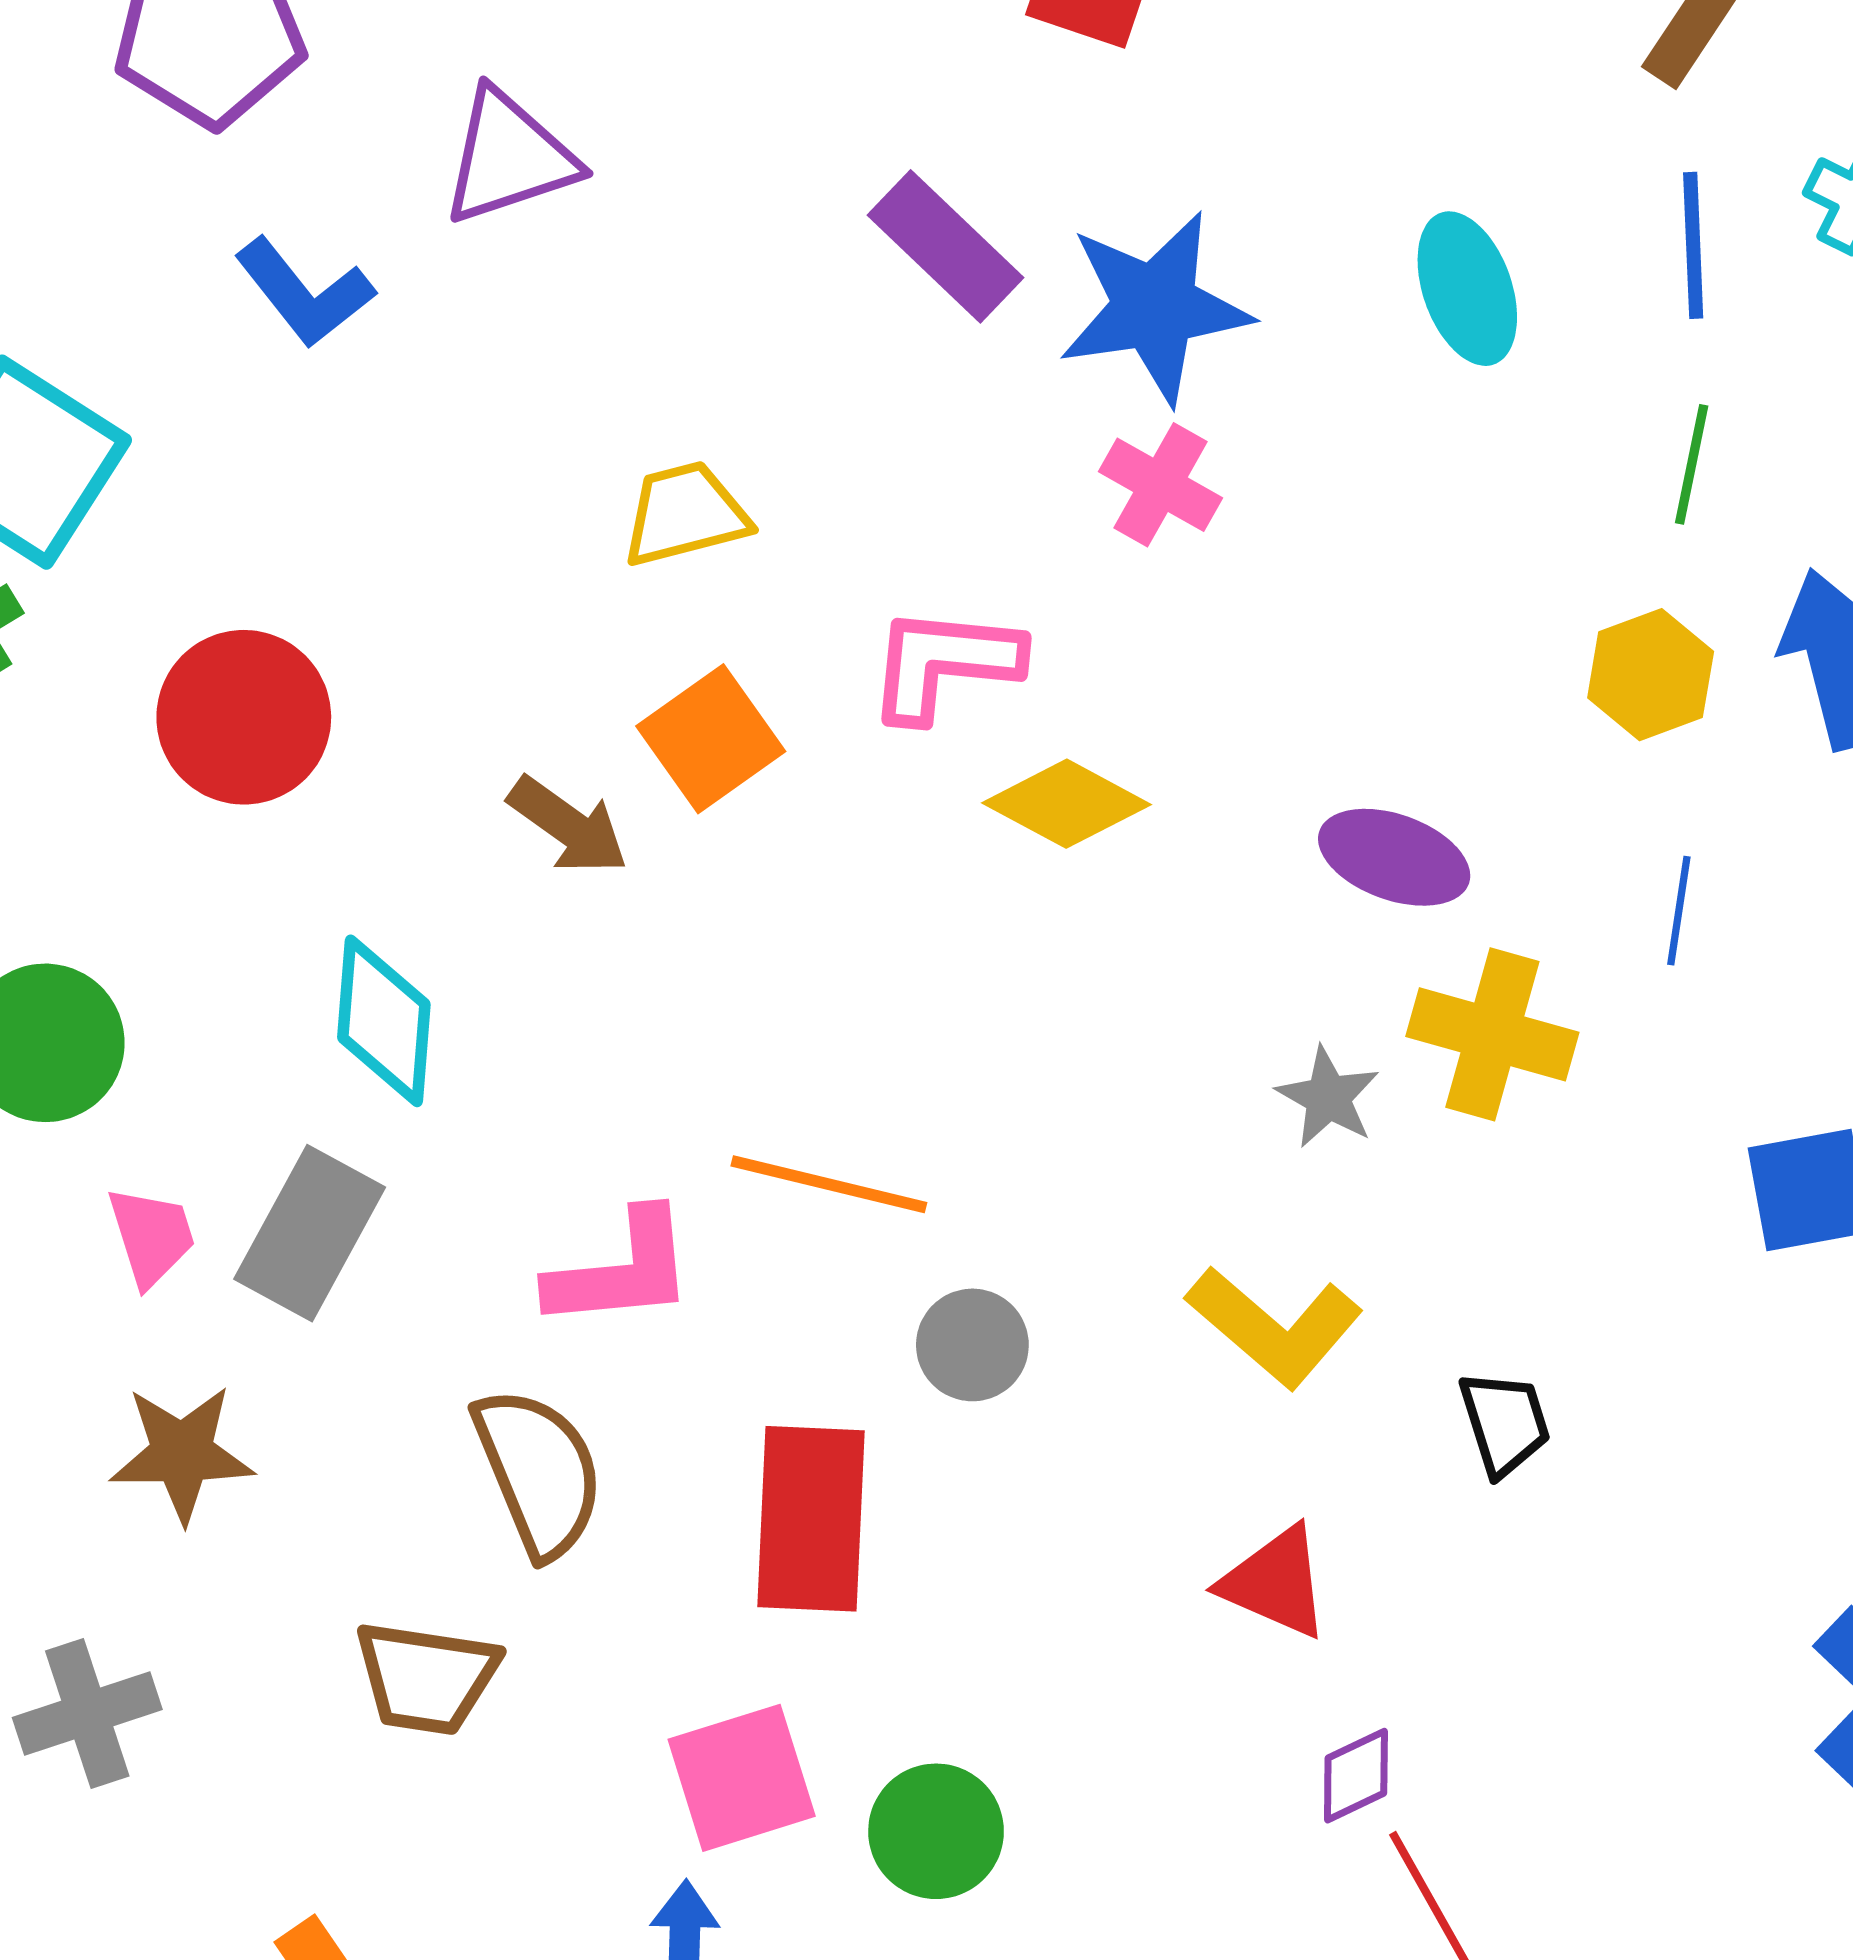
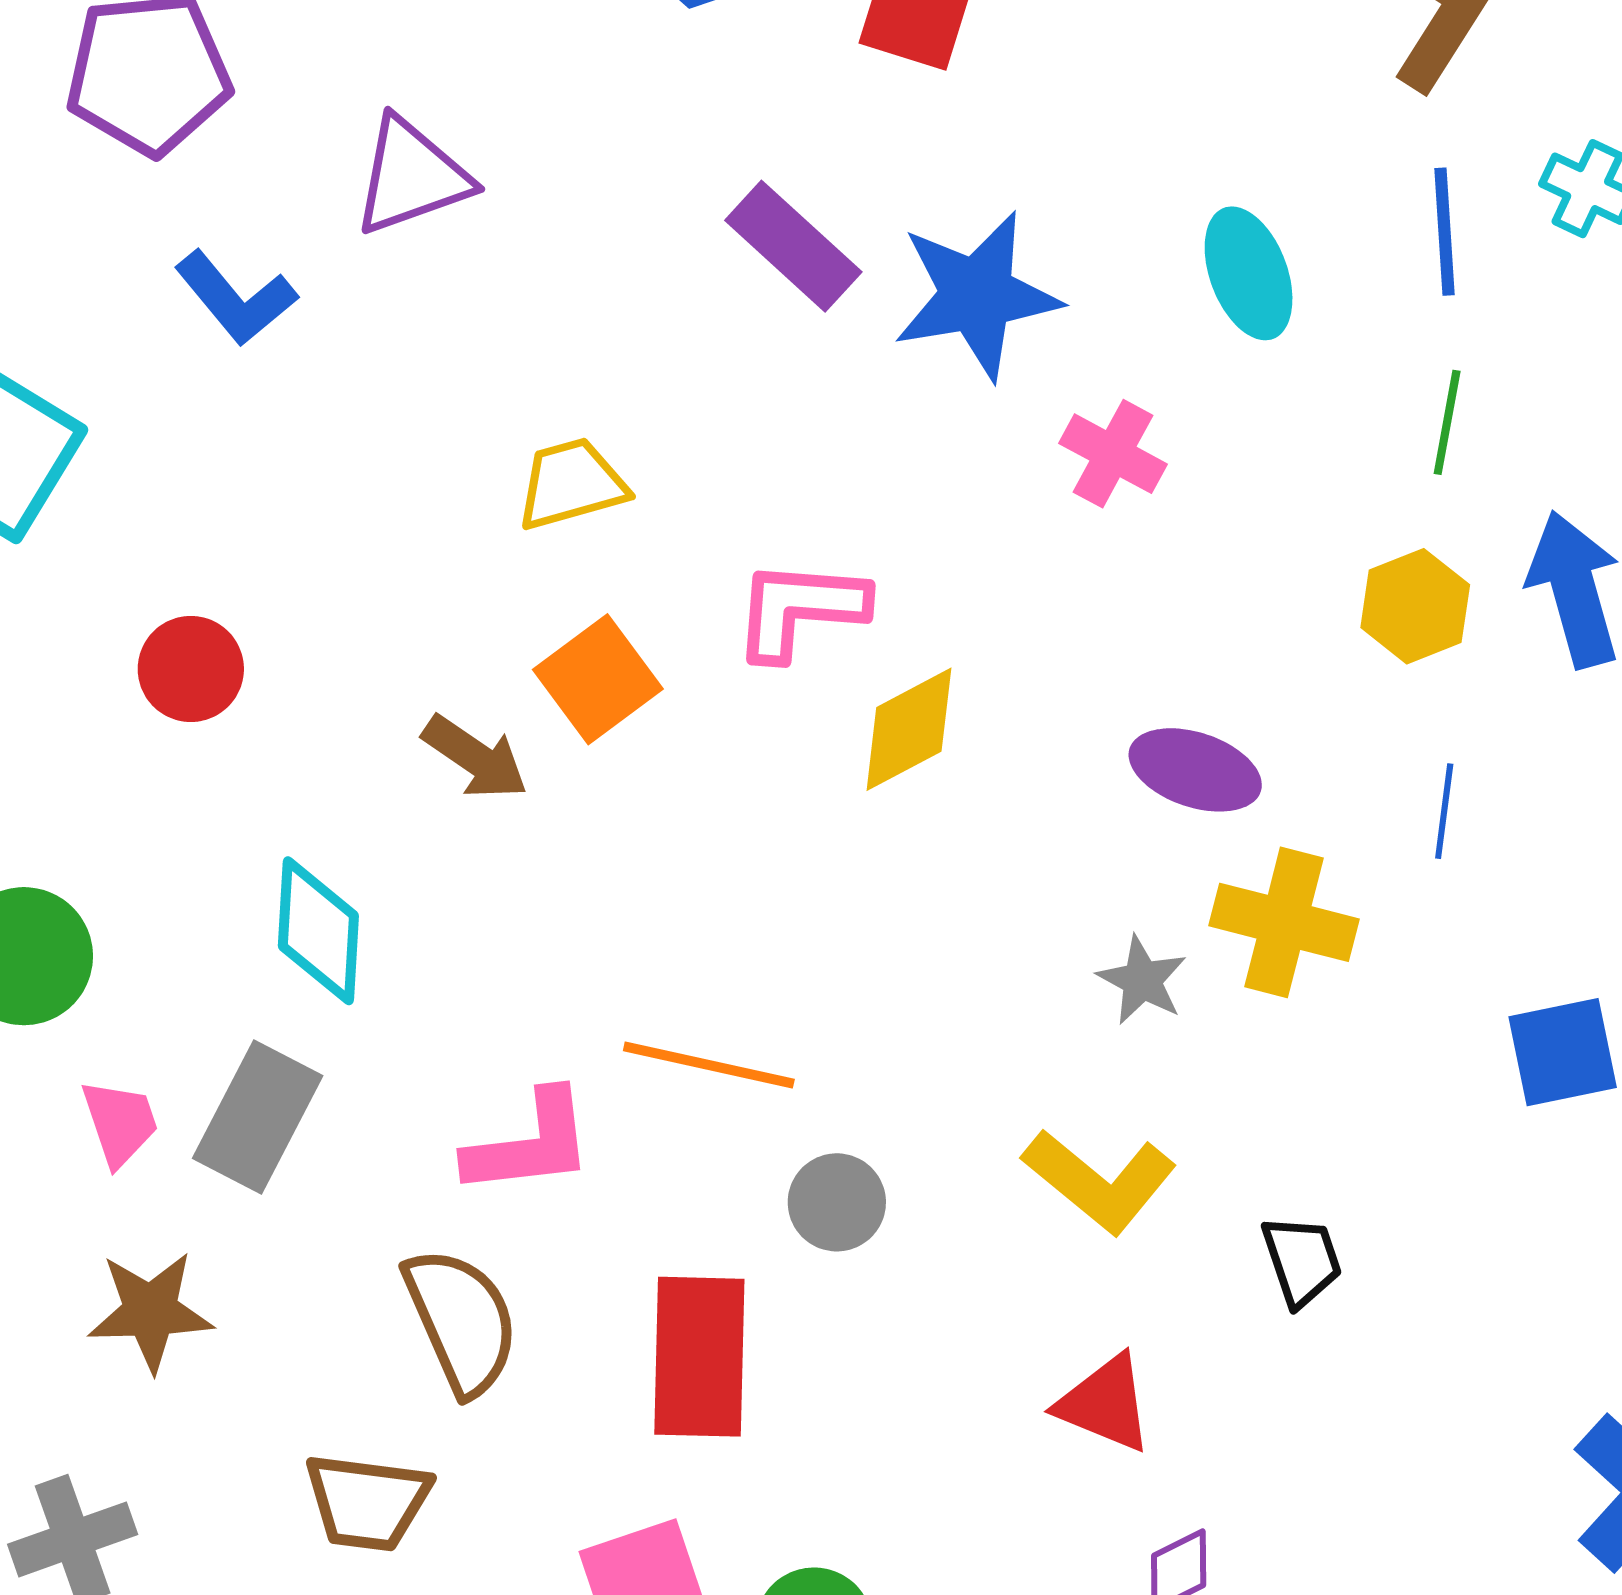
pink cross: (1161, 485) -> (1113, 454), moved
red circle: (244, 717) -> (191, 669), size x0.7
yellow diamond: (1067, 804) -> (909, 729), turned -55

